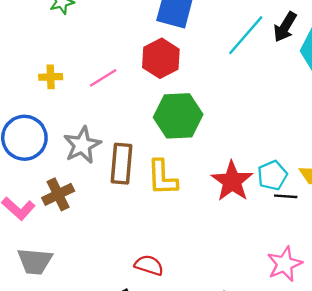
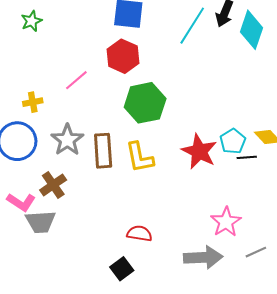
yellow cross: (51, 77) -> (33, 102), moved
gray trapezoid: (35, 261) -> (41, 222), moved
pink star: (285, 264) -> (226, 222), moved

